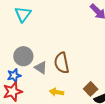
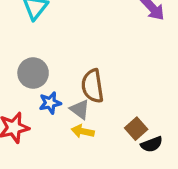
gray triangle: (41, 68) -> (80, 109), moved
blue star: (14, 76) -> (50, 103), moved

